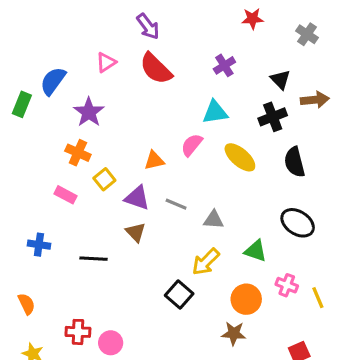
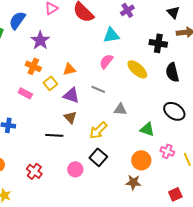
black triangle: (280, 79) -> (173, 12), moved
cyan triangle: (215, 112) -> (111, 35), moved
black cross: (273, 117) -> (158, 43), turned 30
orange triangle: (154, 160) -> (69, 69), moved
gray line: (176, 204) -> (98, 89), moved
black line: (93, 259) -> (54, 135), moved
yellow arrow: (206, 262) -> (98, 130), moved
red cross: (78, 332) -> (34, 171), moved, turned 35
pink circle: (111, 343) -> (75, 169), moved

